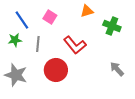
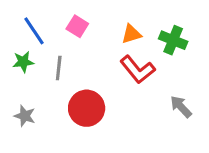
orange triangle: (87, 11) -> (131, 34), moved
red L-shape: (75, 45) -> (138, 70), moved
gray star: (16, 75) -> (25, 116), size x0.6

